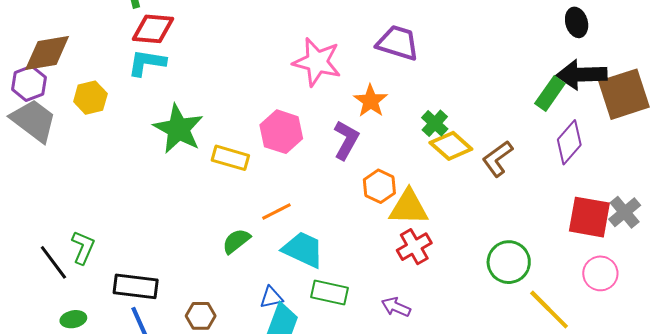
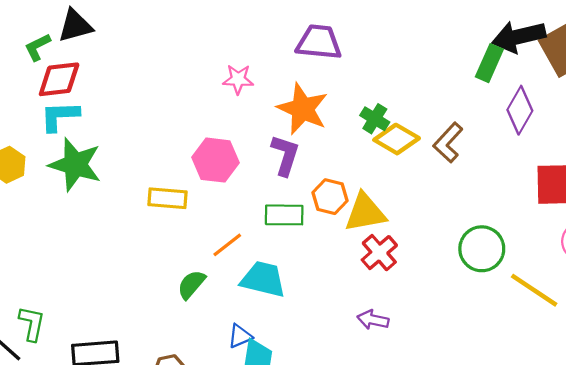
pink star: (317, 62) -> (238, 79), size x0.6
orange star: (371, 101) -> (303, 109), size x1.4
green star: (178, 129) -> (75, 165), moved
green rectangle: (329, 293) -> (284, 215), moved

